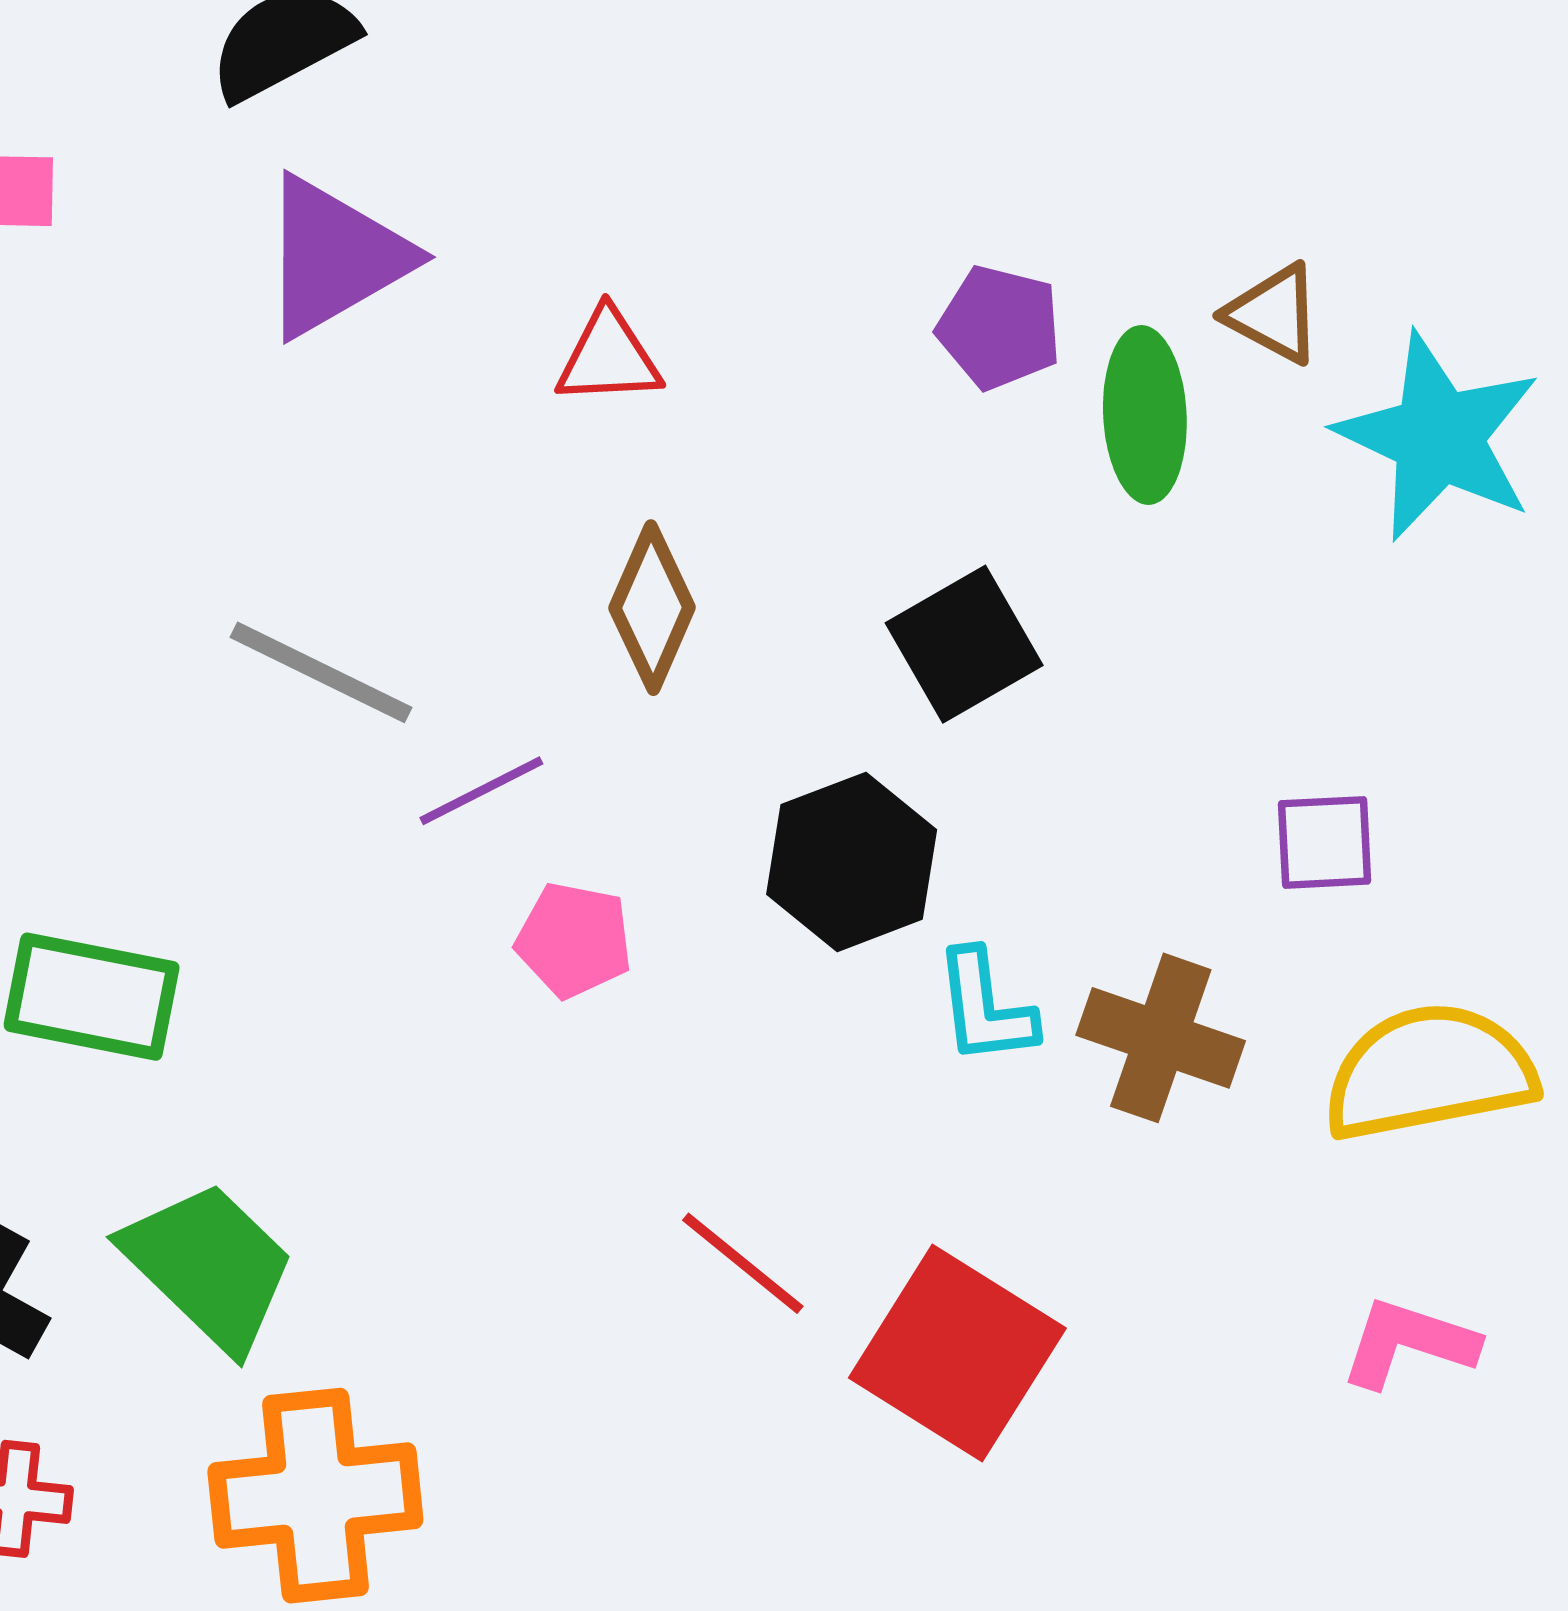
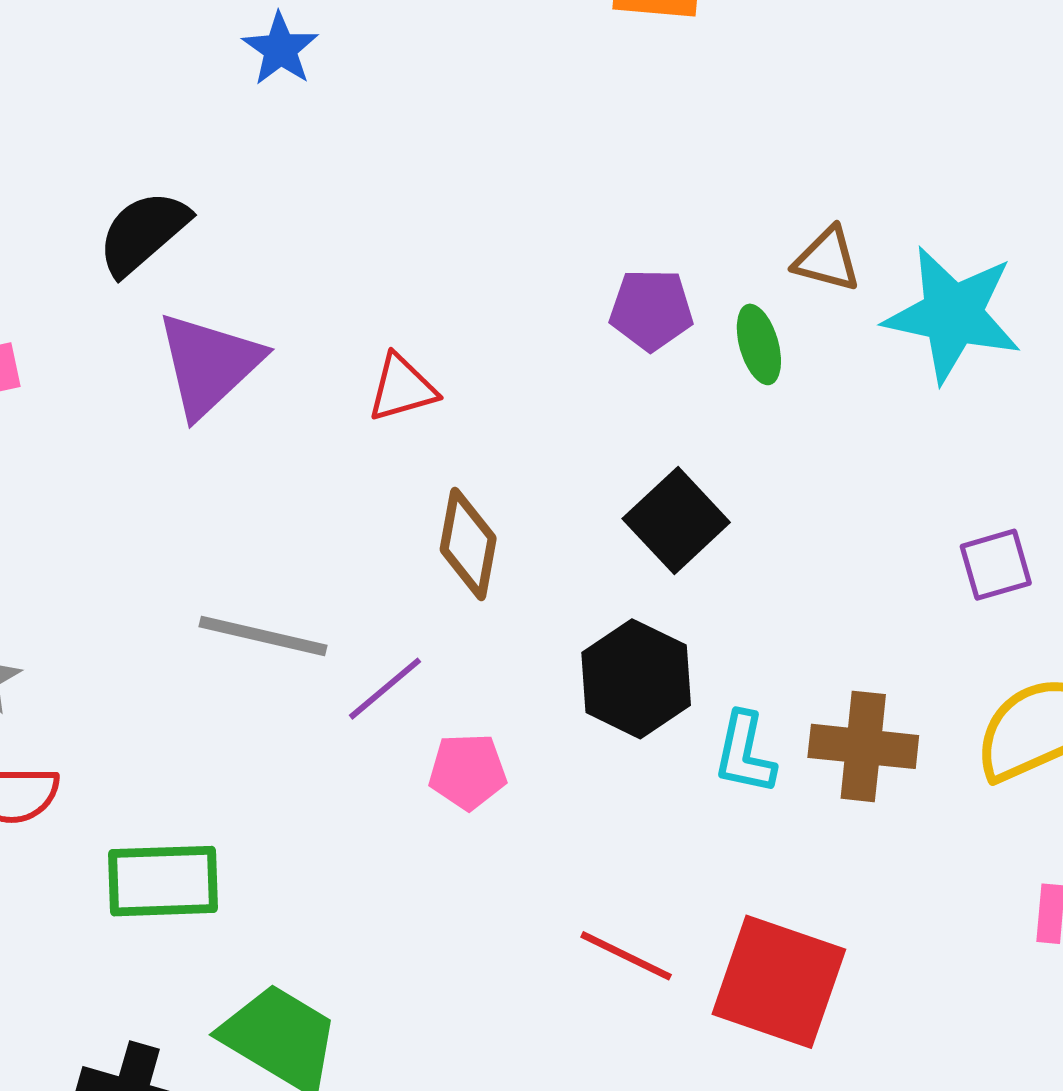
green ellipse: (1145, 415) -> (759, 344), size x0.7
purple square: (1325, 842) -> (996, 565), moved
cyan L-shape: (985, 1007) -> (745, 753), turned 32

